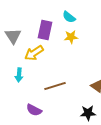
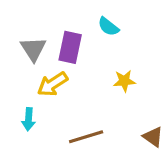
gray triangle: (13, 36) -> (33, 49), moved
yellow star: (71, 37) -> (124, 81), moved

